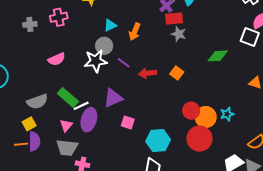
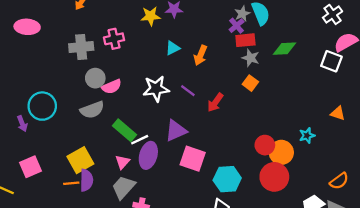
gray cross: (30, 24) -> (81, 47), size x1.5
gray circle: (104, 46) -> (95, 78), moved
green diamond: (218, 56) -> (285, 49), moved
red arrow: (148, 73) -> (215, 102), turned -48
orange square: (177, 73) -> (250, 83), moved
gray semicircle: (37, 102) -> (92, 110), moved
cyan star: (227, 114) -> (307, 135), moved
pink square: (128, 122) -> (193, 159), size x1.6
yellow square: (29, 124) -> (80, 160), size x1.6
gray trapezoid: (67, 148) -> (123, 187), turned 125

